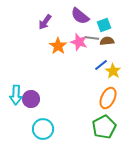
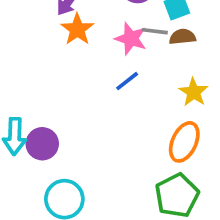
orange star: (58, 46) -> (77, 29), moved
blue line: (101, 65) -> (127, 81), moved

